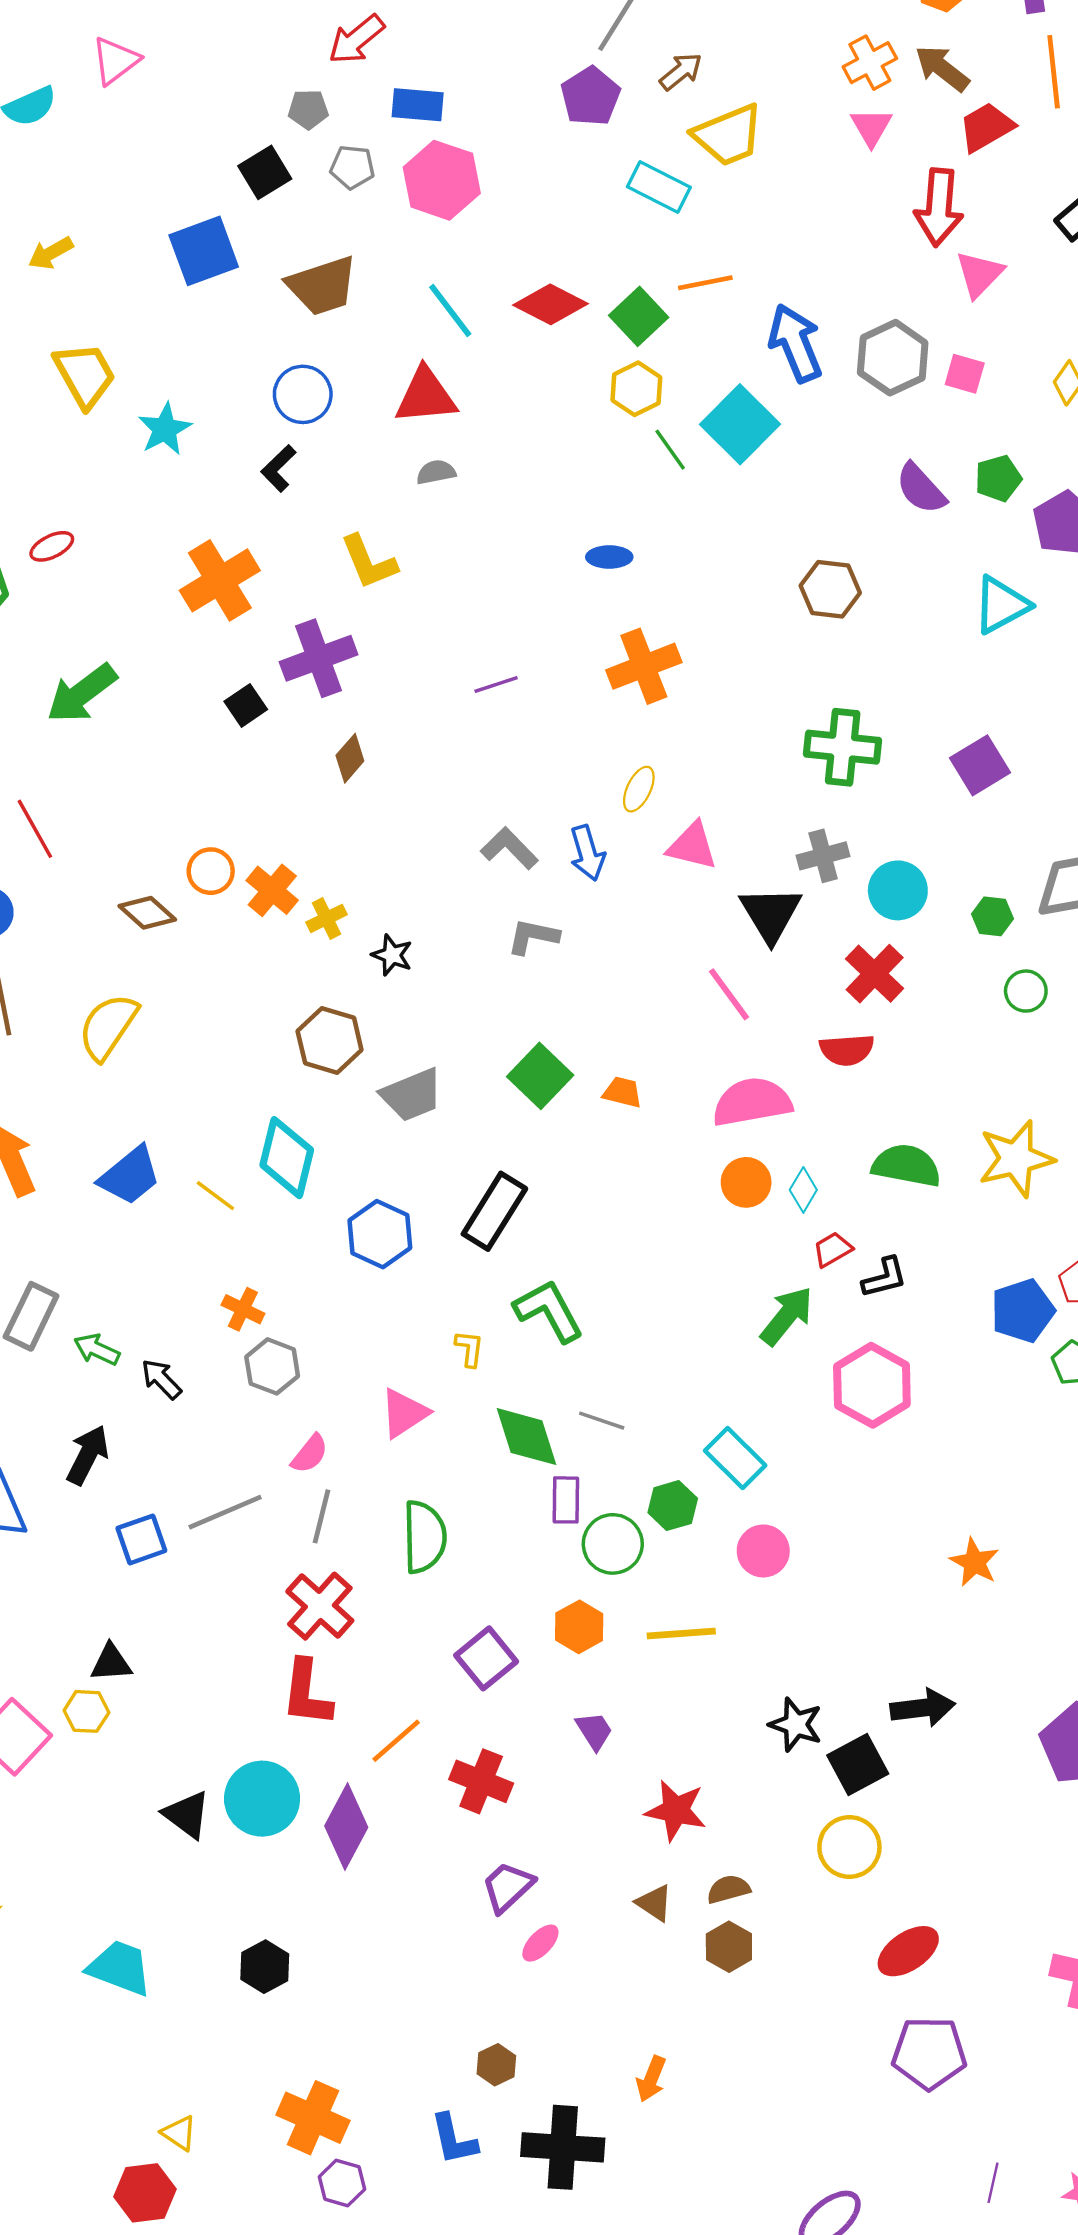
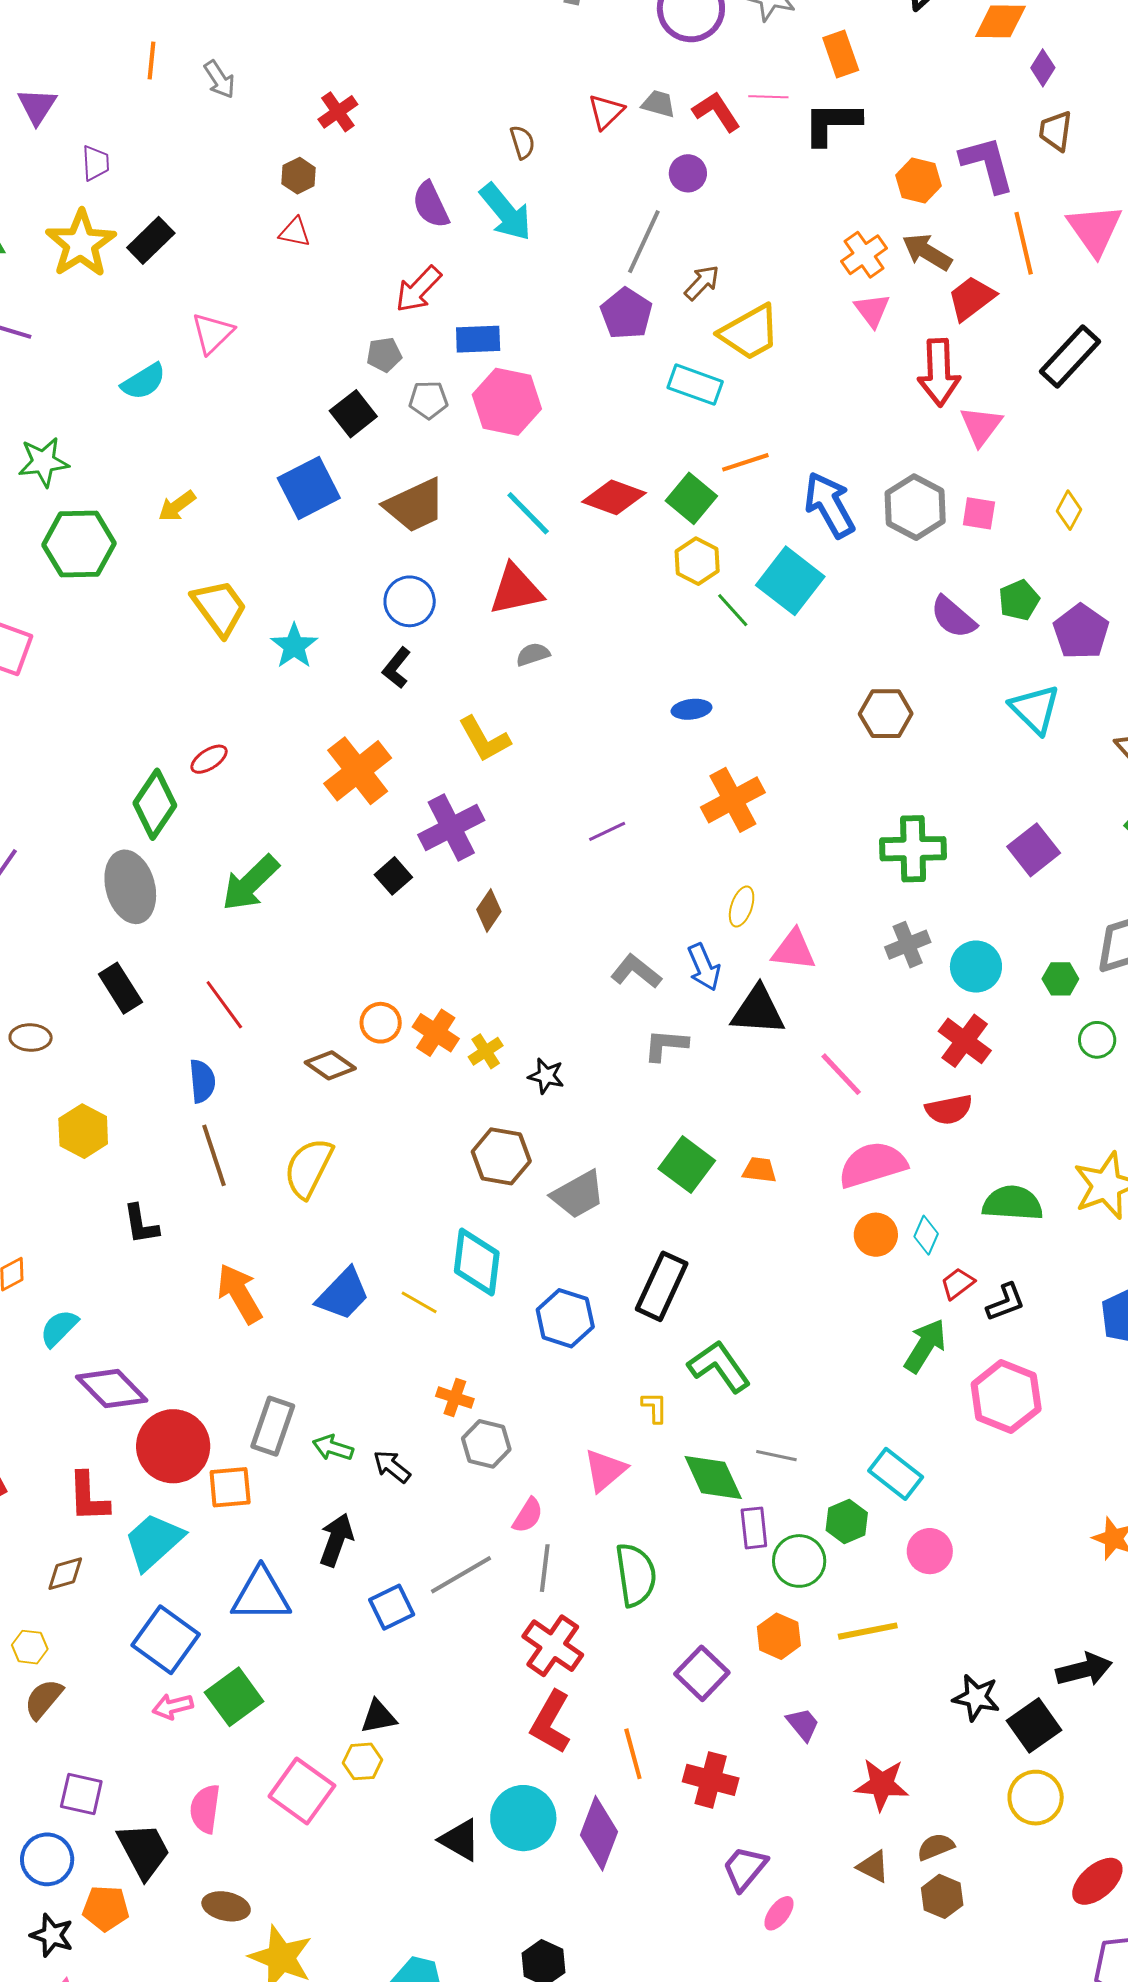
cyan triangle: (1001, 605) -> (1035, 709), turned -40
black triangle: (771, 914) -> (758, 1010), moved, turned -48
red L-shape: (307, 1693) -> (551, 1722), turned 30
orange line: (396, 1741) -> (633, 1754), turned -57

